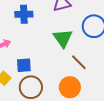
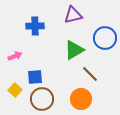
green triangle: (63, 38) -> (74, 50), turned 35

